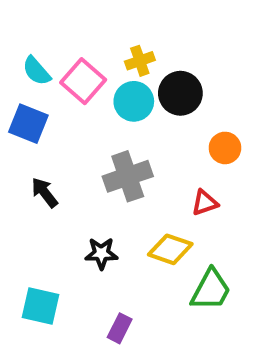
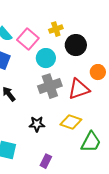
cyan circle: (134, 101) -> (46, 58), moved
red triangle: (205, 203) -> (79, 89), moved, size x1.6

